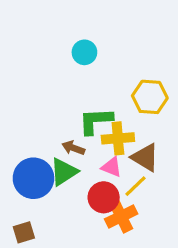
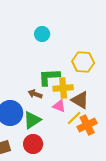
green triangle: (64, 172) -> (32, 120), moved
red circle: (104, 197) -> (33, 144), moved
orange cross: (121, 216) -> (87, 125), moved

